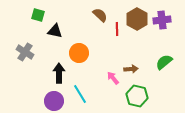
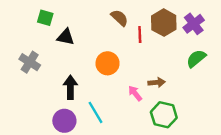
purple cross: (162, 20) -> (194, 24), turned -30
orange circle: (79, 53) -> (108, 63), moved
green semicircle: (164, 62) -> (196, 59), moved

